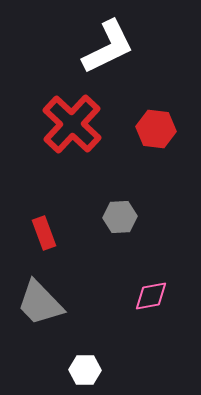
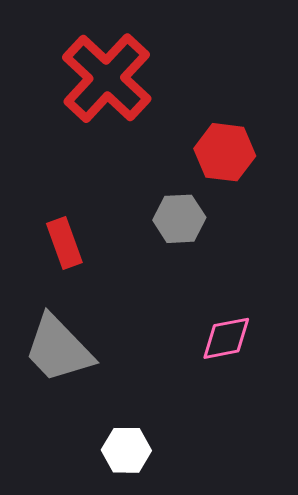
red hexagon: (156, 129) -> (225, 152), moved

